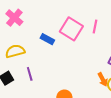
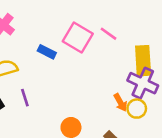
pink line: (95, 27) -> (108, 34), turned -64

